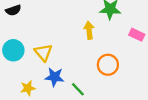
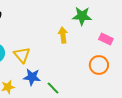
orange circle: (108, 65) -> (99, 65), moved

